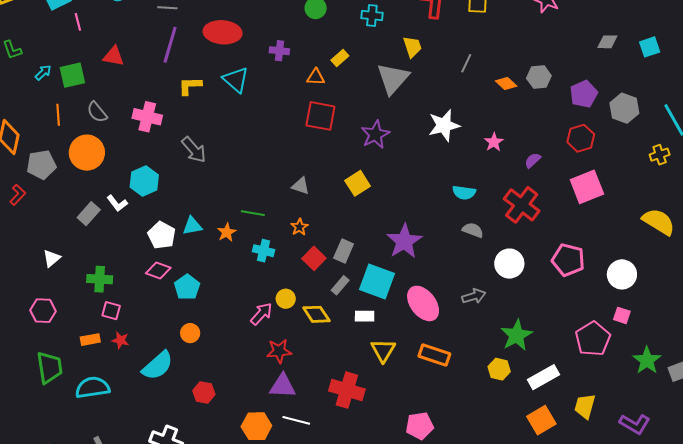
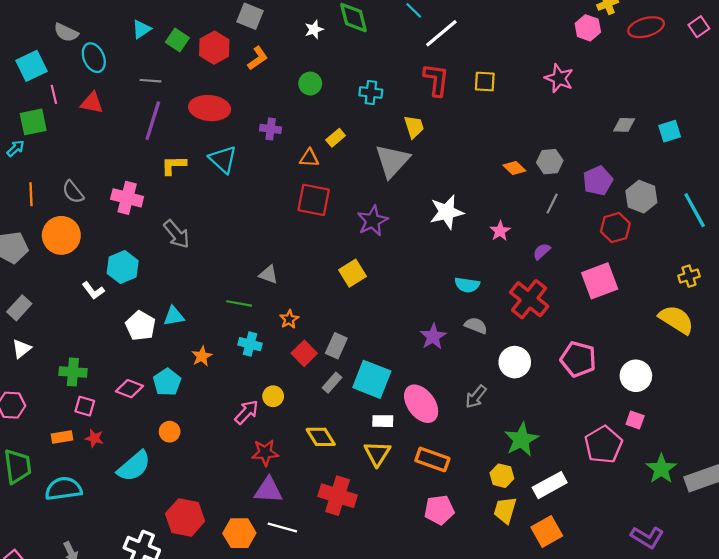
red triangle: (114, 56) -> (92, 103), moved
gray line: (466, 63) -> (552, 204), moved
green square: (72, 75) -> (33, 122), moved
red hexagon: (581, 138) -> (615, 228), moved
yellow cross: (660, 155) -> (689, 276), moved
gray triangle: (301, 186) -> (268, 275), moved
gray rectangle: (89, 214) -> (19, 308), moved
orange star: (227, 232) -> (202, 356), moved
purple star: (404, 241) -> (433, 337), moved, size x0.7
pink diamond: (158, 270) -> (129, 389), moved
gray arrow: (474, 296) -> (476, 397), turned 145
yellow diamond: (316, 314) -> (321, 437), moved
white rectangle: (365, 316) -> (383, 421), moved
red hexagon: (204, 393) -> (185, 517), moved, size x1.6
yellow trapezoid: (585, 406) -> (505, 510), moved
pink pentagon: (420, 426) -> (439, 510), moved

